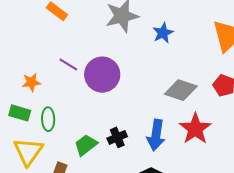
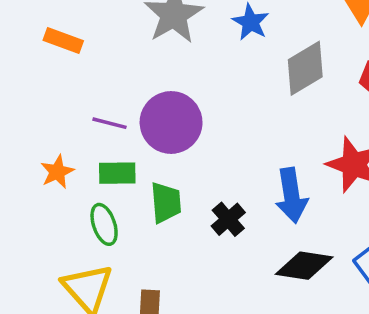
gray diamond: (181, 90) -> (305, 68), moved, turned -32
green rectangle: (20, 113) -> (117, 173), moved
green trapezoid: (86, 145) -> (166, 203), moved, turned 140

